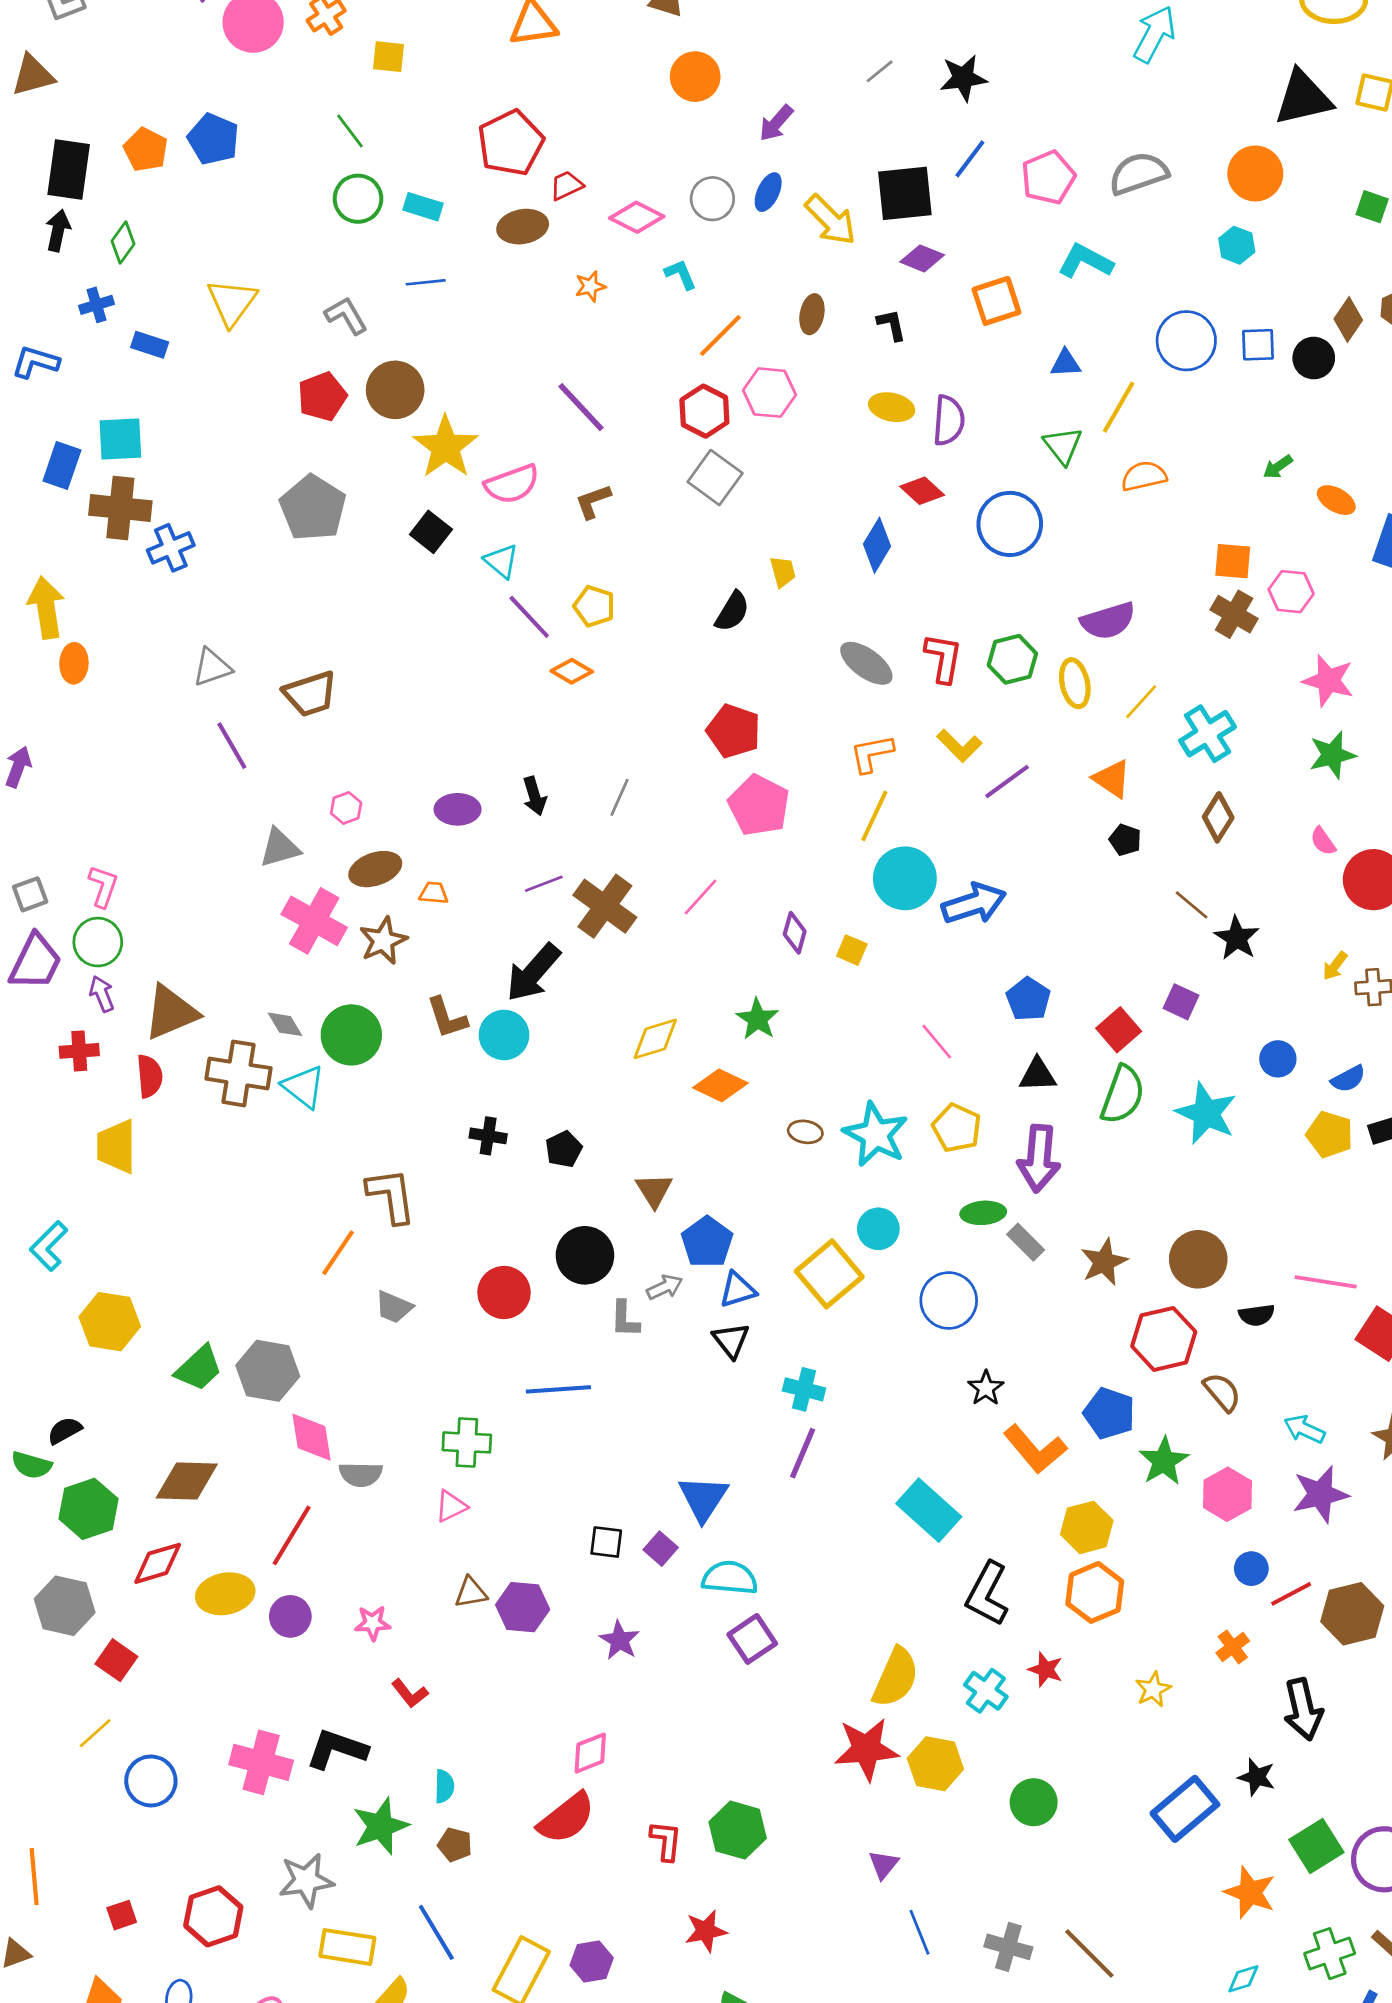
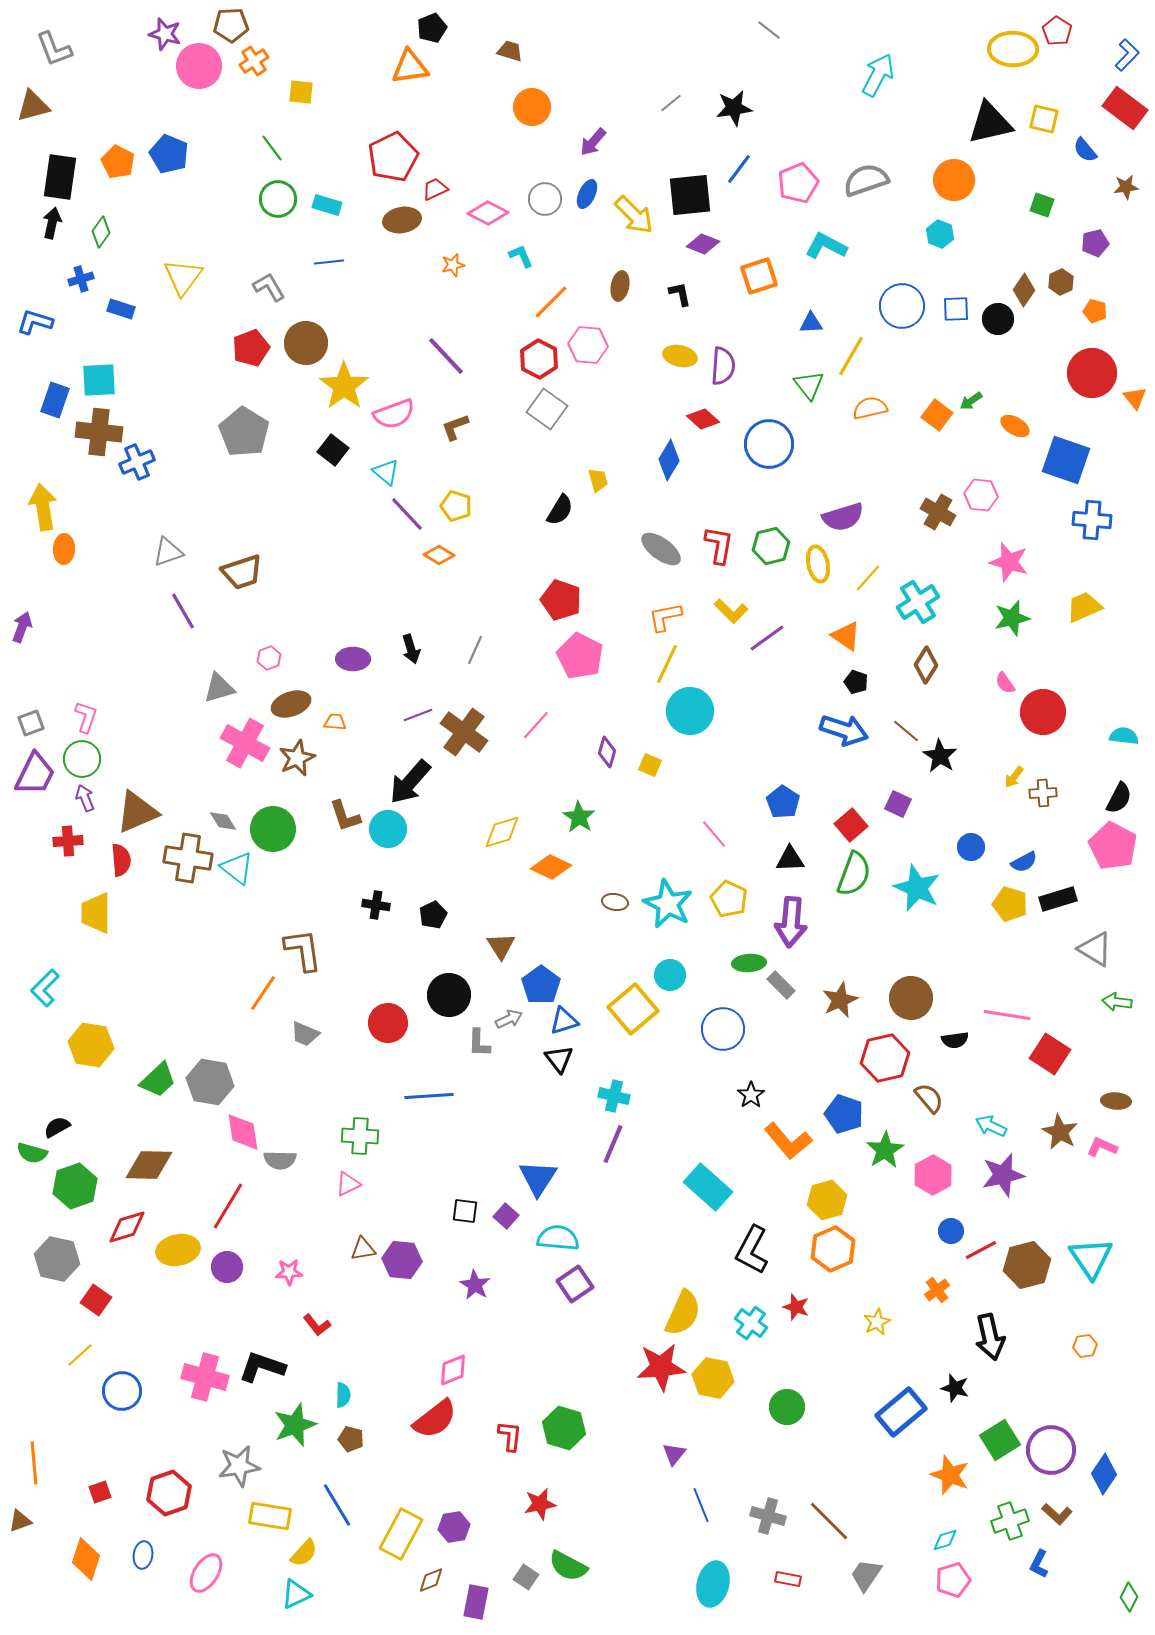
orange square: (1233, 561) -> (937, 415), moved, turned 32
blue arrow: (974, 904) -> (844, 730), moved, turned 36

